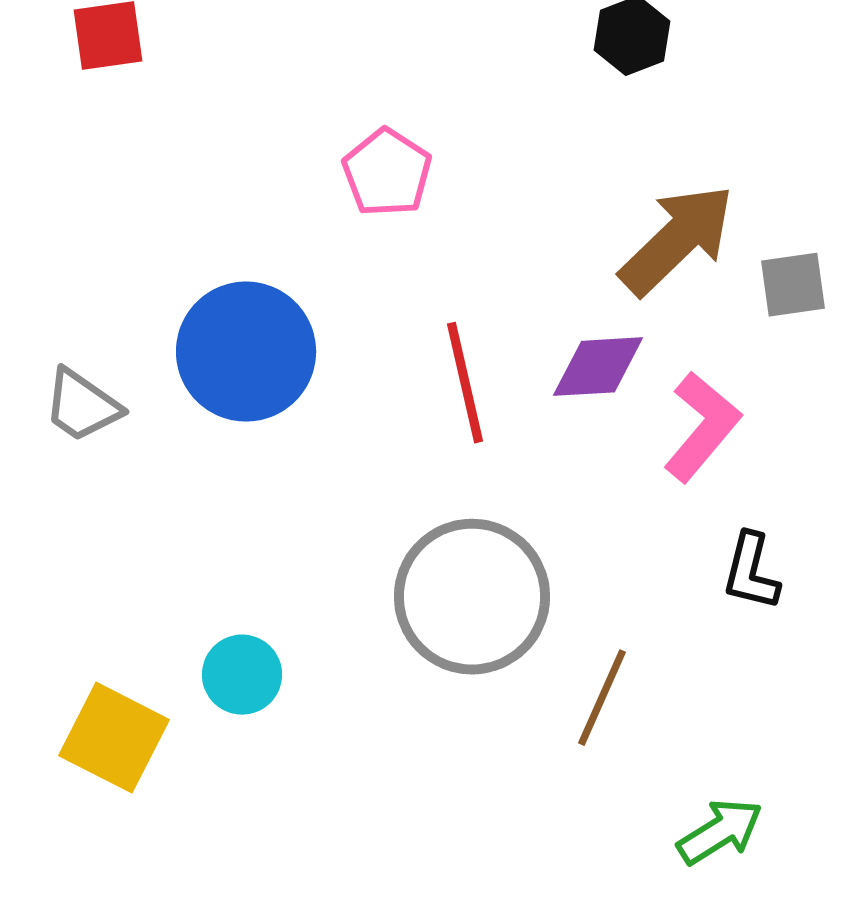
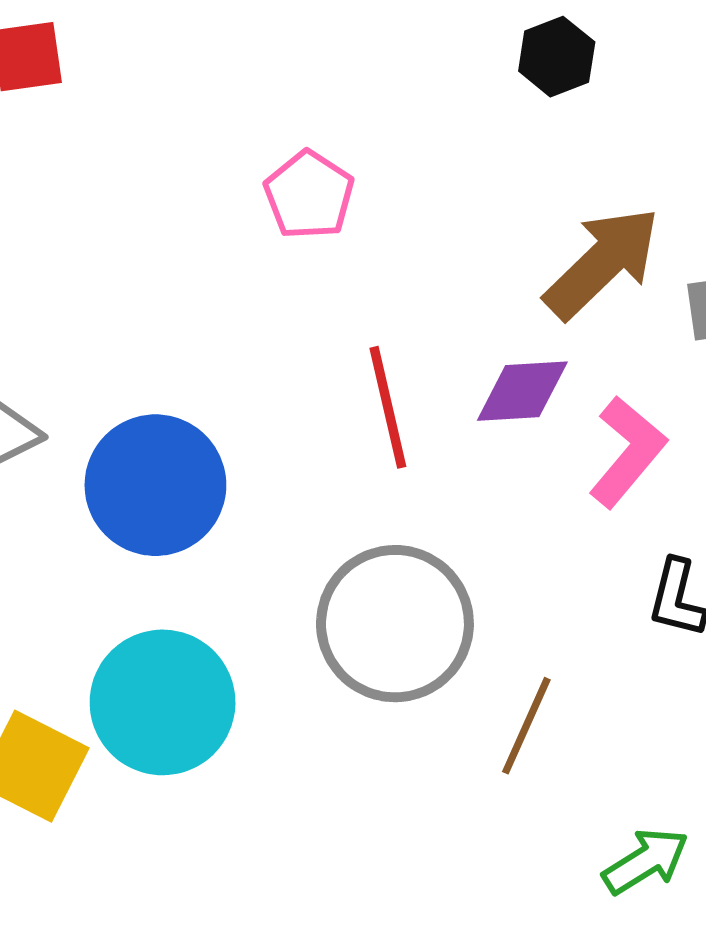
blue circle: (246, 352) -> (155, 485), moved
cyan circle: (242, 675) -> (163, 702), size x1.8

